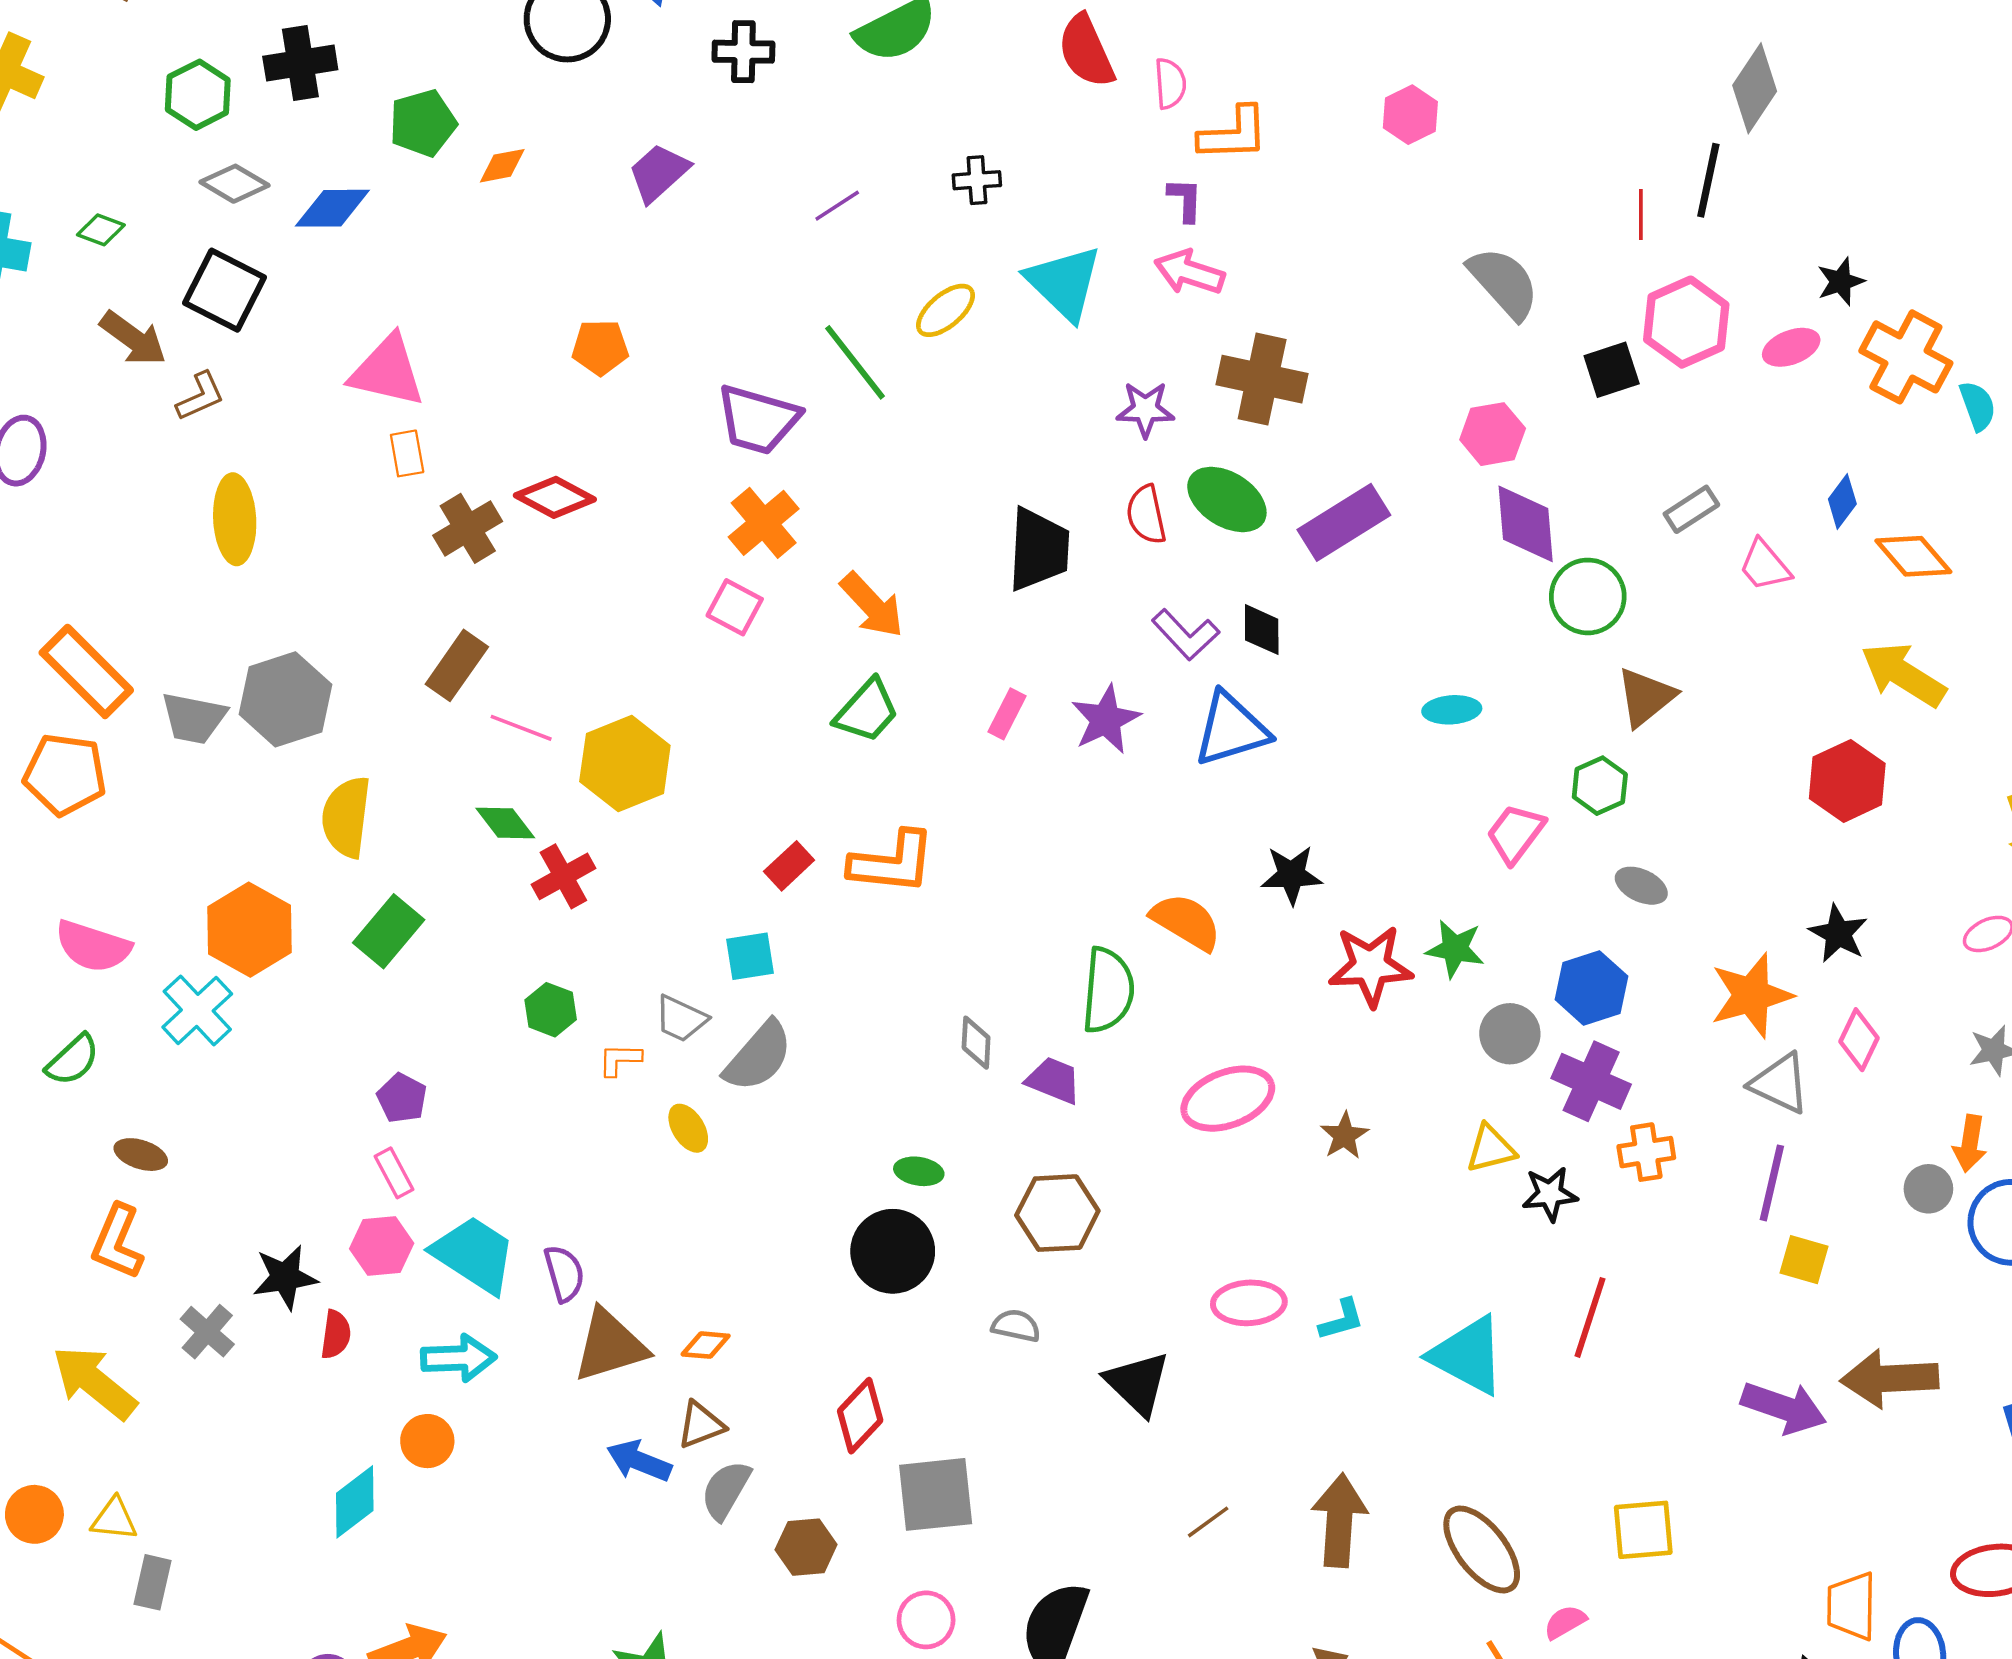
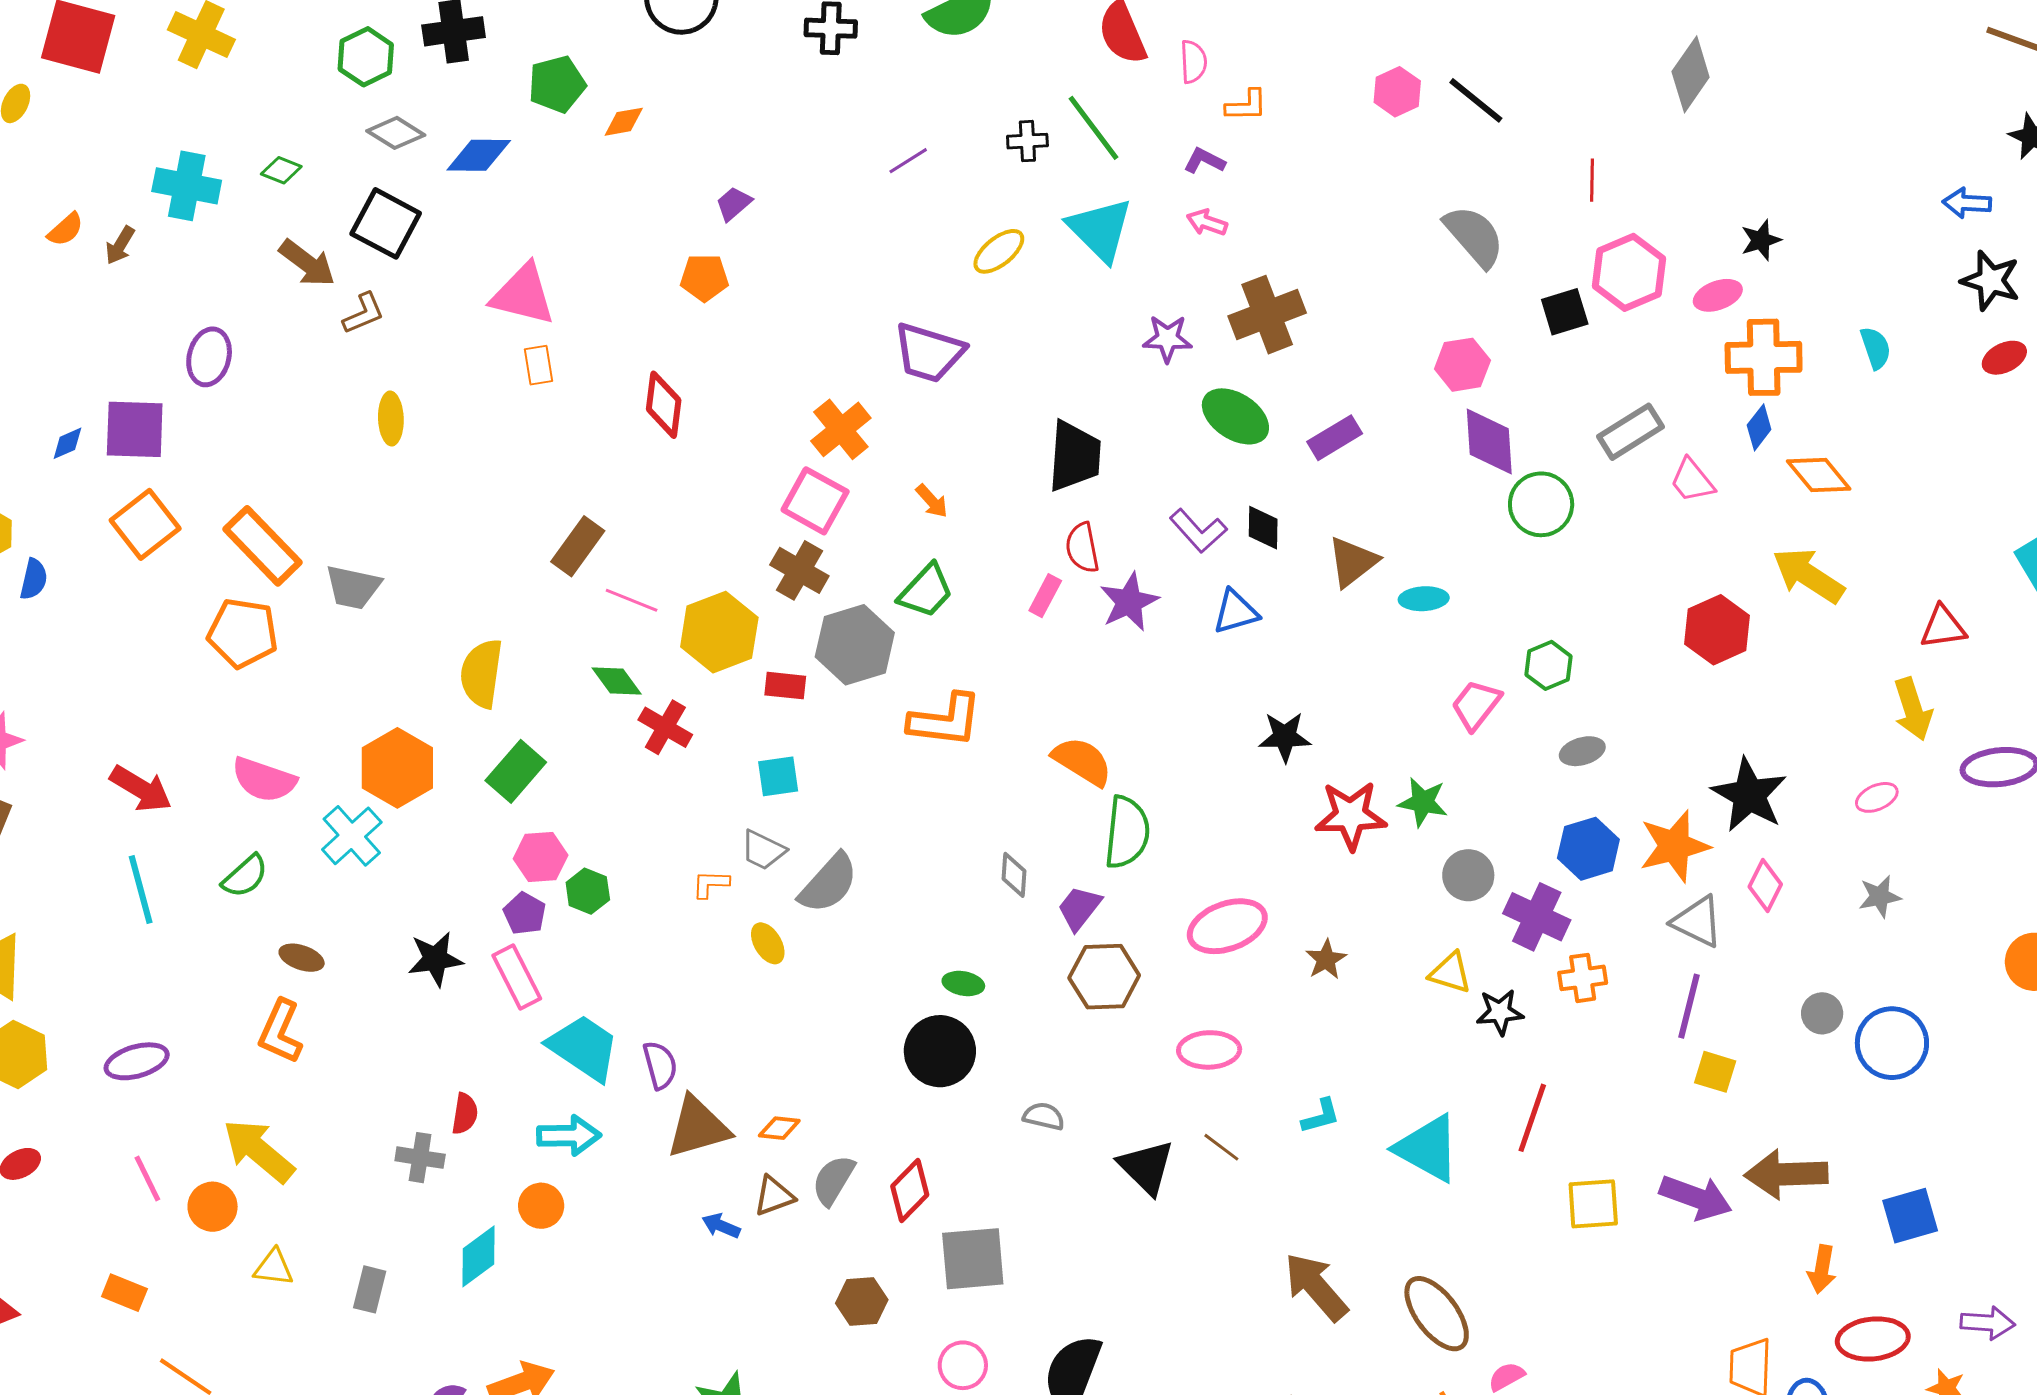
orange L-shape: (1233, 134) -> (1246, 105), size x0.7
purple trapezoid: (659, 173) -> (734, 204), moved, size x0.7
black line: (1708, 180) -> (1476, 100), moved, turned -64
purple L-shape: (1185, 200) -> (1204, 161), turned -66
pink arrow: (1189, 272) -> (1207, 222), size x0.7
orange cross: (1906, 357) -> (1764, 357), moved, turned -30
green line: (855, 362) -> (1094, 128), moved
brown cross: (1262, 379) -> (1267, 315), turned -34
purple trapezoid: (758, 419) -> (929, 353), moved
red diamond: (555, 497) -> (664, 405), turned 68
gray rectangle: (1691, 509) -> (1631, 432), size x1.4
red semicircle: (1146, 515) -> (1082, 548), moved
yellow ellipse: (235, 519) -> (391, 419), size x0.7
purple rectangle: (1344, 522) -> (1335, 438), size x0.7
brown cross: (468, 528) -> (799, 570), moved, turned -30
orange arrow: (872, 605) -> (932, 501), size x0.6
pink square: (735, 607) -> (815, 501), size x1.4
brown triangle: (1646, 697) -> (1353, 562), moved
gray hexagon: (285, 699) -> (855, 645), moved
blue triangle: (1231, 729) -> (1236, 612), size x0.7
red hexagon: (1847, 781) -> (1717, 630), moved
red rectangle: (789, 866) -> (785, 686), moved, turned 48
red cross: (563, 876) -> (665, 727), turned -32
gray ellipse: (1641, 886) -> (1582, 751), turned -42
orange semicircle: (1186, 922) -> (1082, 761), moved
black star: (1838, 934) -> (1749, 795), size x1.5
cyan square: (750, 956) -> (778, 776), moved
blue hexagon: (1591, 988) -> (1588, 849), moved
green hexagon: (551, 1010) -> (588, 891), moved
purple trapezoid: (1054, 1080) -> (1079, 908), turned -75
orange arrow: (1970, 1144) -> (1822, 1269), moved
yellow triangle: (1491, 1149) -> (1450, 973), turned 30
pink rectangle: (394, 1173) -> (517, 977), size x1.5
brown hexagon: (1057, 1213) -> (1104, 977), moved
pink hexagon: (382, 1246) -> (541, 857), moved
black star: (285, 1277) -> (435, 959), moved
pink ellipse: (1249, 1303) -> (1209, 1050), moved
gray cross: (207, 1332) -> (420, 1158), moved, turned -33
blue arrow: (639, 1461) -> (721, 1226), size x0.7
gray semicircle: (726, 1490) -> (833, 1180), moved
orange circle: (34, 1514) -> (213, 1207), moved
brown arrow: (1339, 1520) -> (1316, 1287), turned -46
brown line: (1208, 1522) -> (1221, 1147), moved, turned 72
yellow square: (1643, 1530) -> (1593, 1204), moved
gray rectangle: (152, 1582) -> (370, 1289), moved

